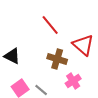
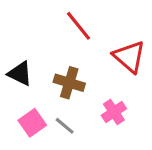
brown cross: (57, 59) -> (69, 83), moved

